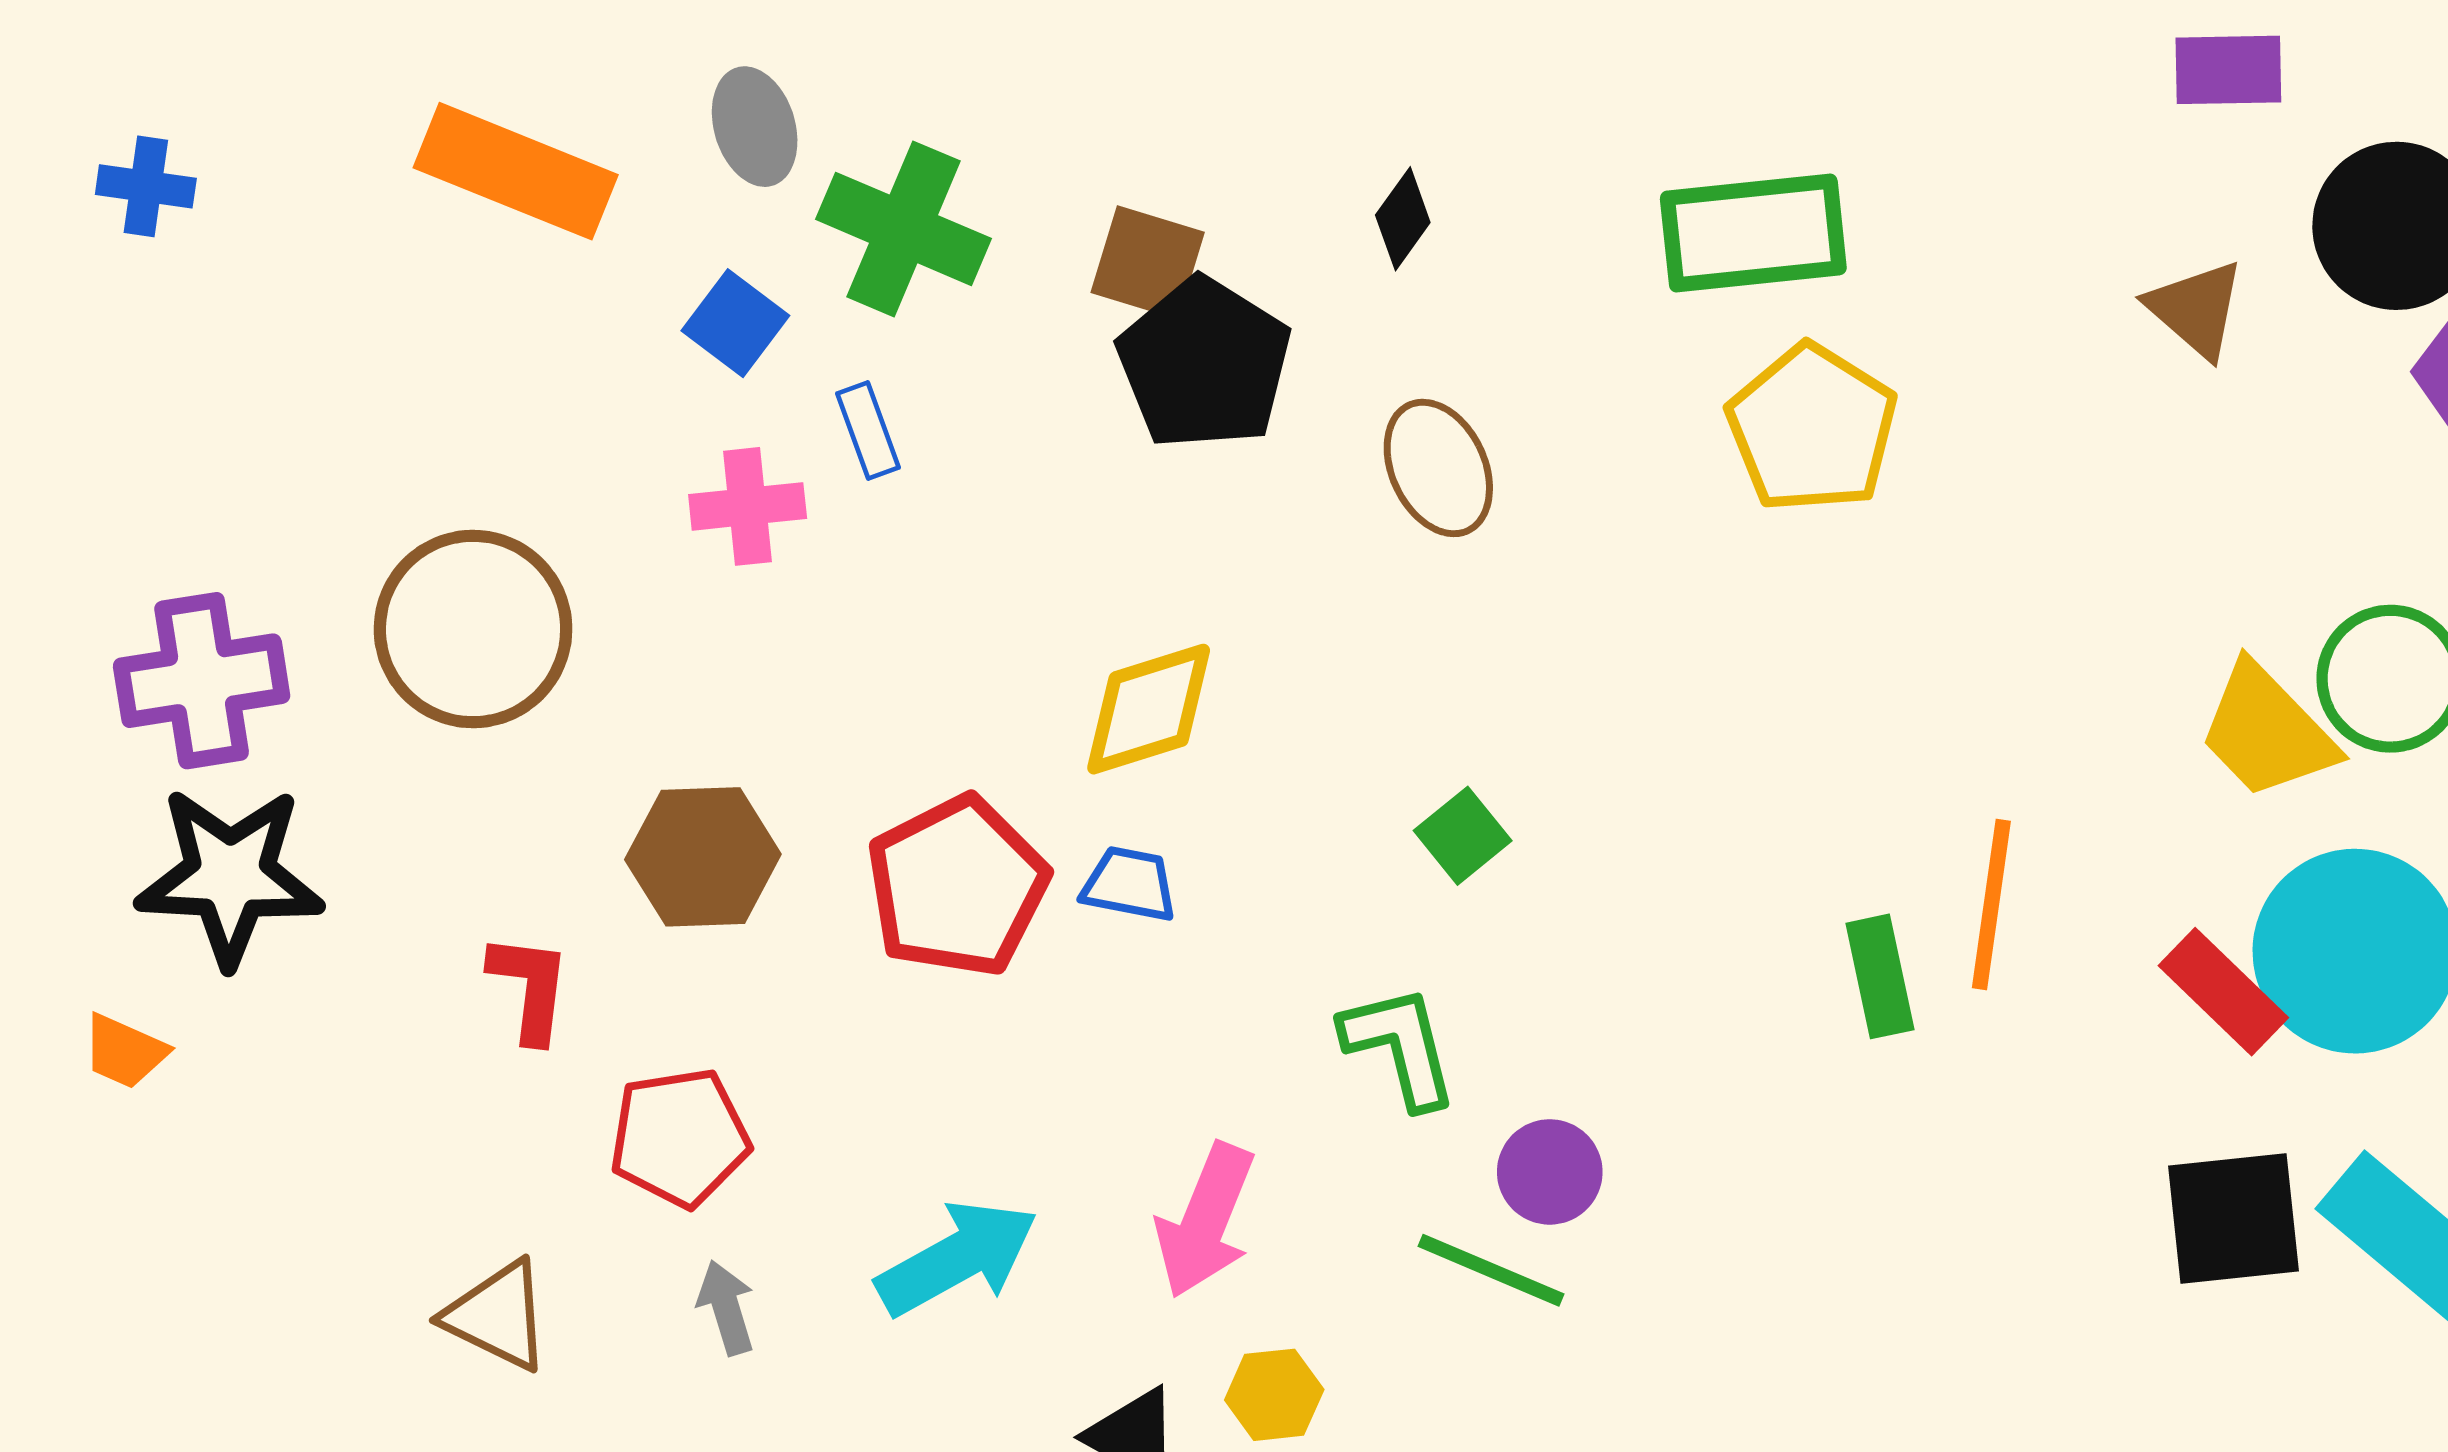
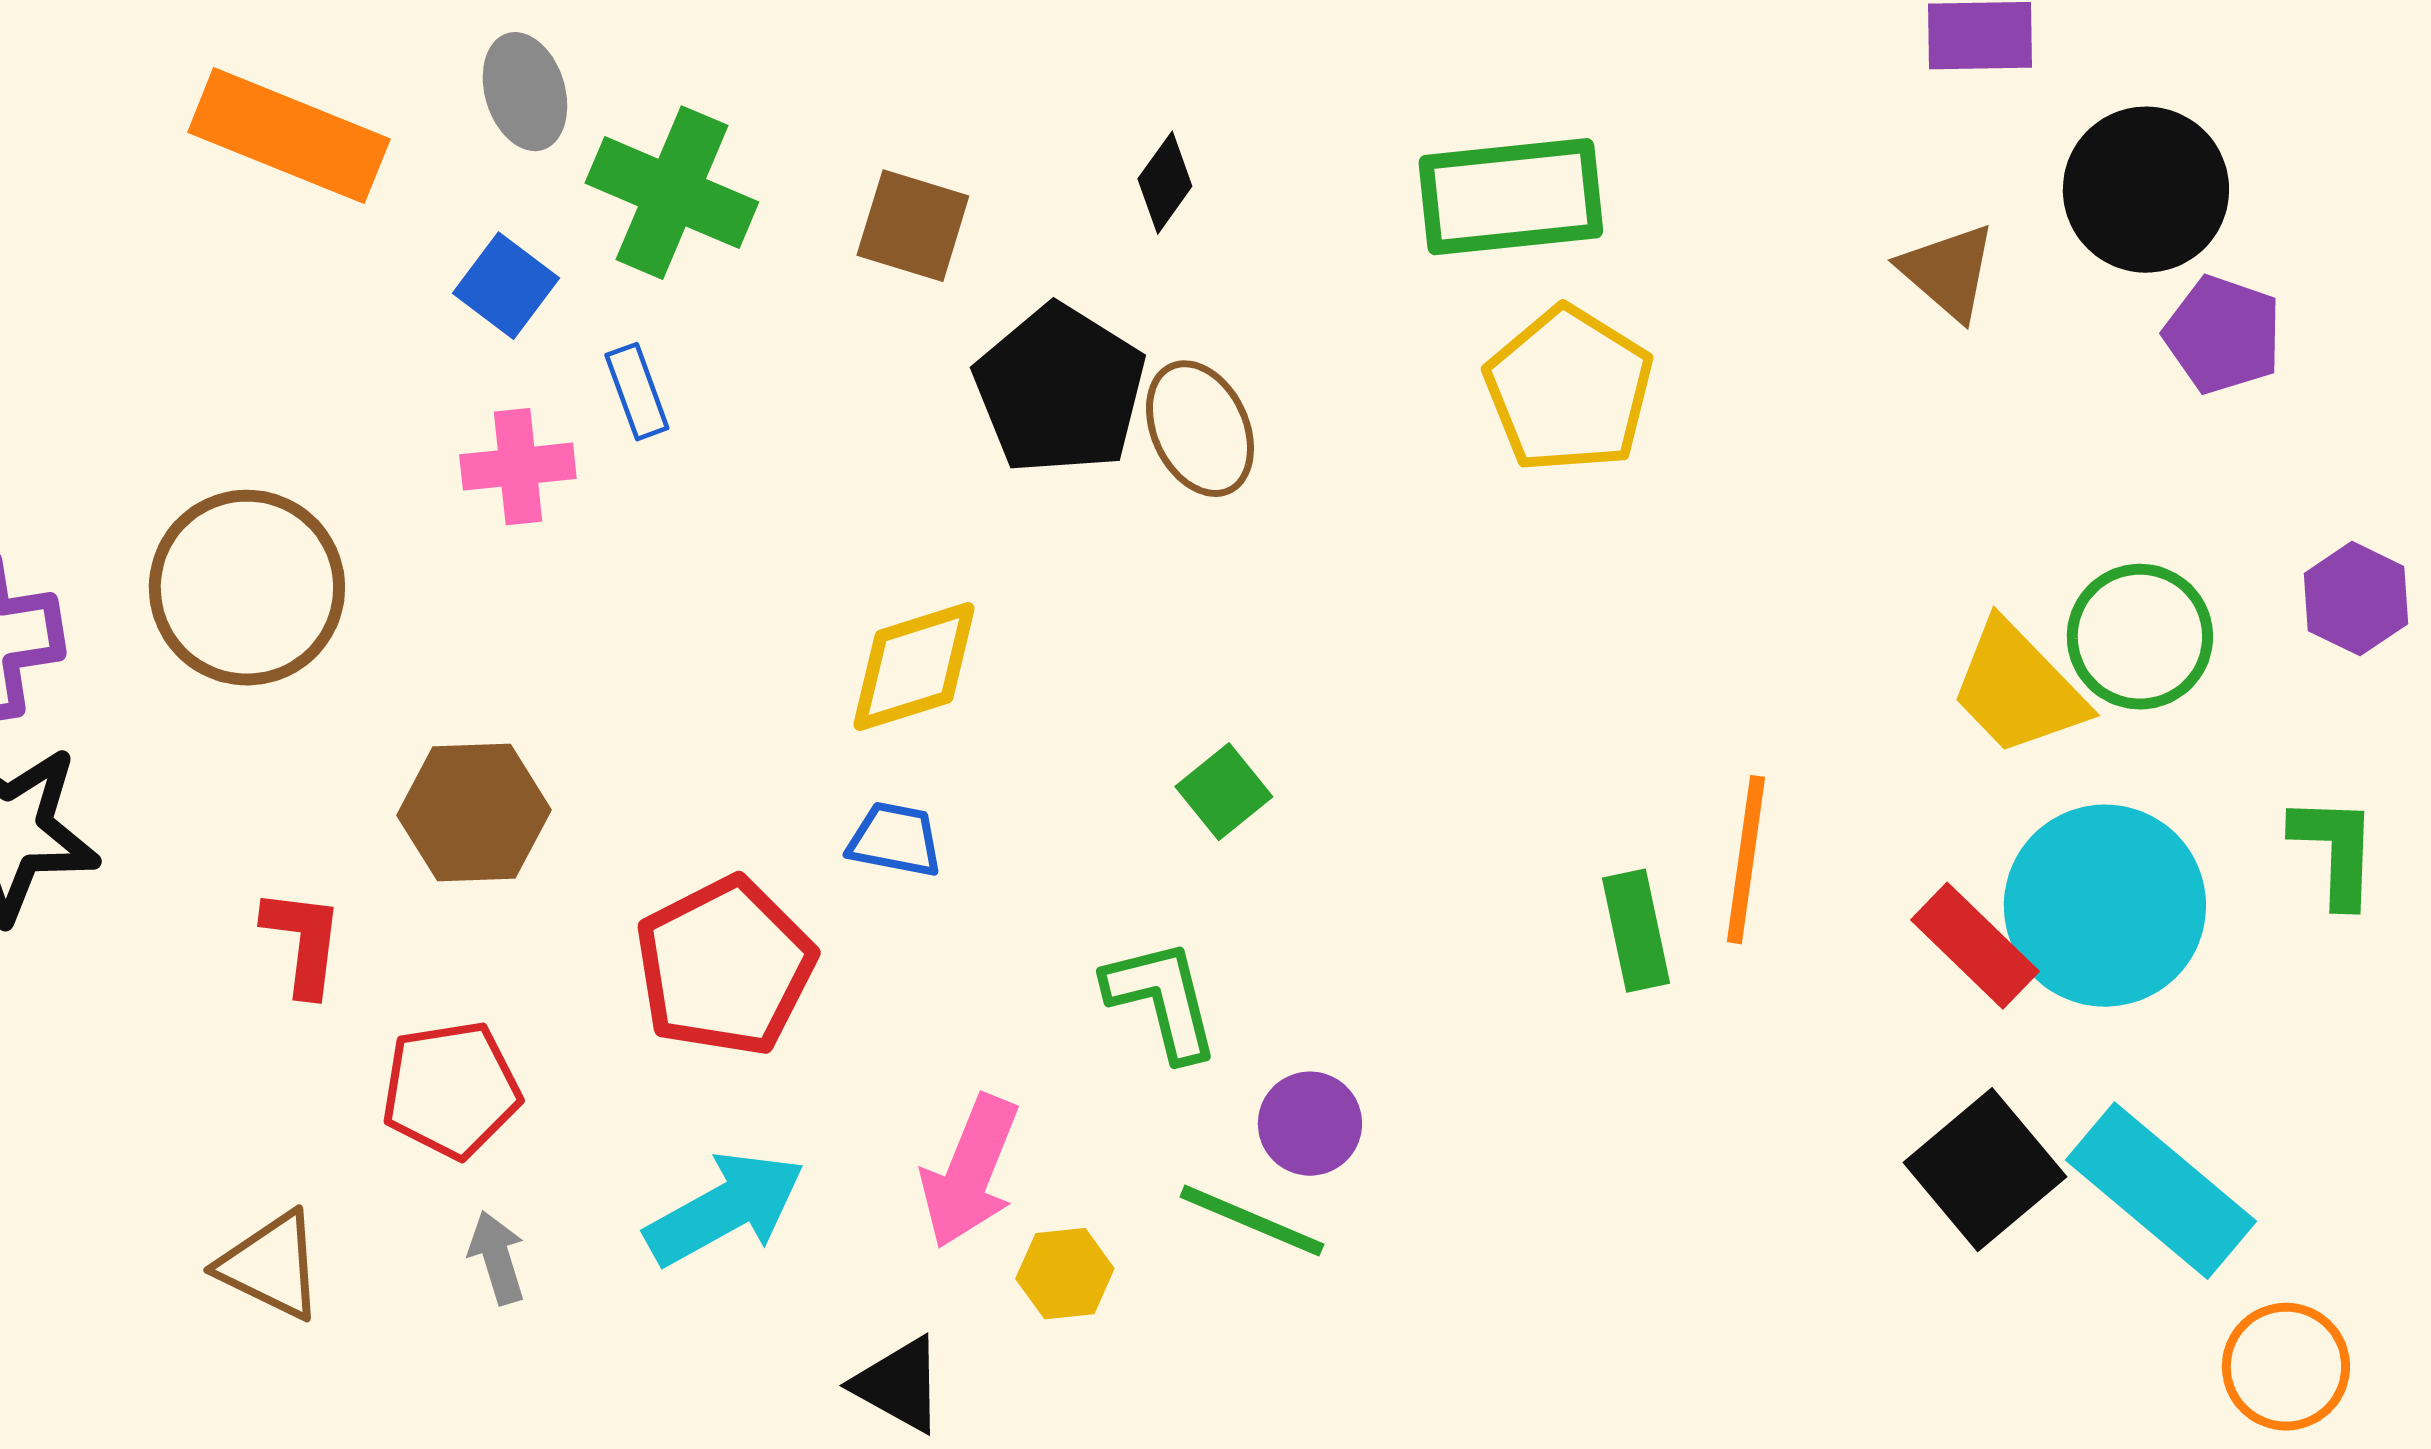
black pentagon: (1204, 364) -> (1060, 390), moved
red pentagon: (957, 886) -> (725, 967), moved
black square: (2233, 1219) -> (1985, 1170), turned -34
yellow hexagon: (1274, 1395) -> (1065, 1274), moved

